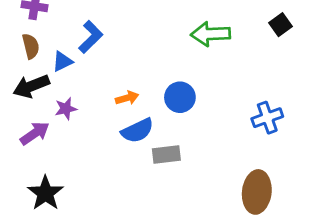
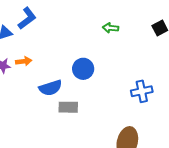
green arrow: (211, 34) -> (110, 28), size x0.6
orange arrow: (127, 98) -> (24, 61), moved

